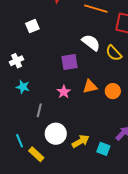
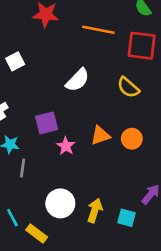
white semicircle: (91, 43) -> (77, 80), moved, turned 102
purple square: (70, 62) -> (47, 123), moved
gray line: (39, 110) -> (23, 168), moved
yellow arrow: (81, 141) -> (95, 210), turned -36

